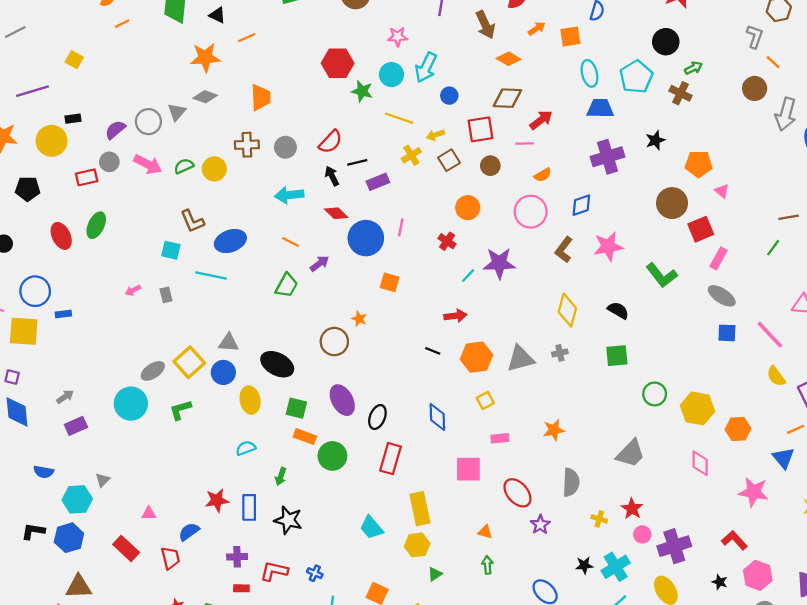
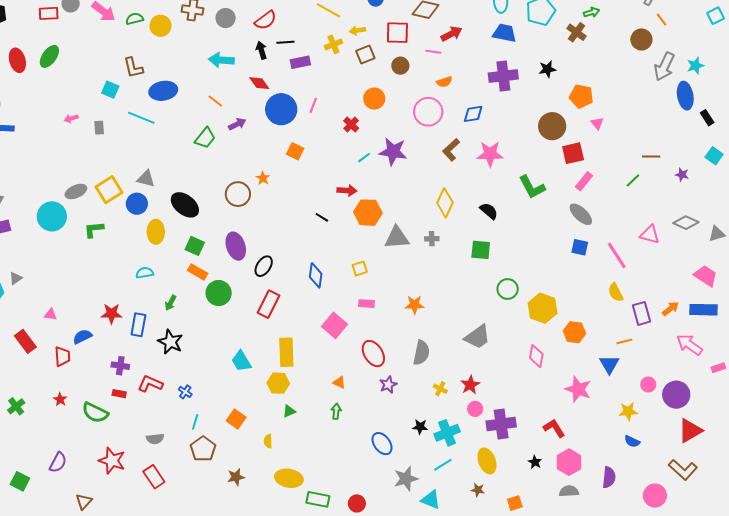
orange hexagon: (476, 357) -> (368, 213), moved
pink square: (468, 469) -> (334, 325), turned 30

